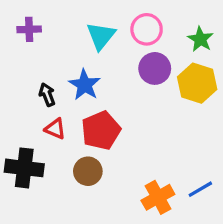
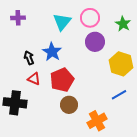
yellow hexagon: (197, 83) -> (121, 64), moved
brown circle: (88, 171) -> (69, 105), moved
blue line: (200, 189) -> (119, 95), moved

